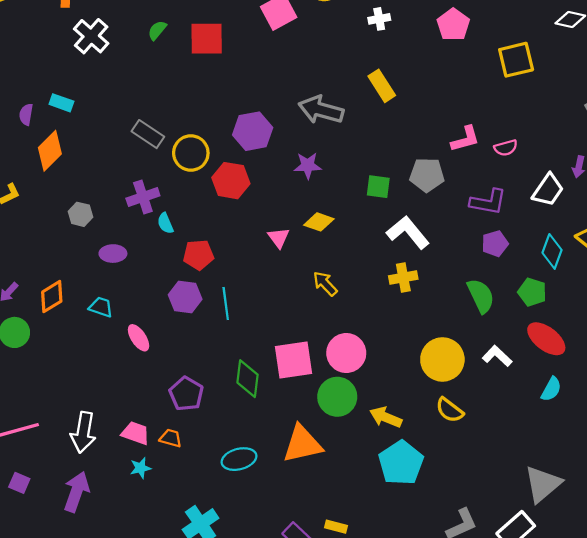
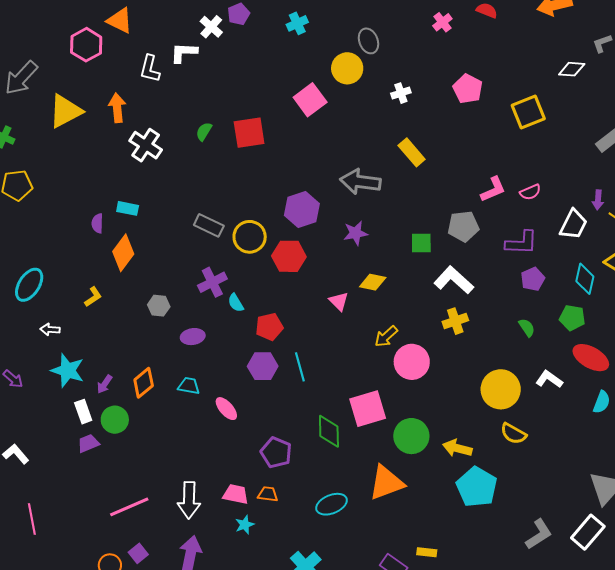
yellow arrow: (325, 284) -> (386, 336), turned -80
green semicircle: (481, 296) -> (527, 328), size x0.6
pink circle: (346, 353) -> (412, 362), moved
purple square: (19, 483) -> (138, 553), turned 36

